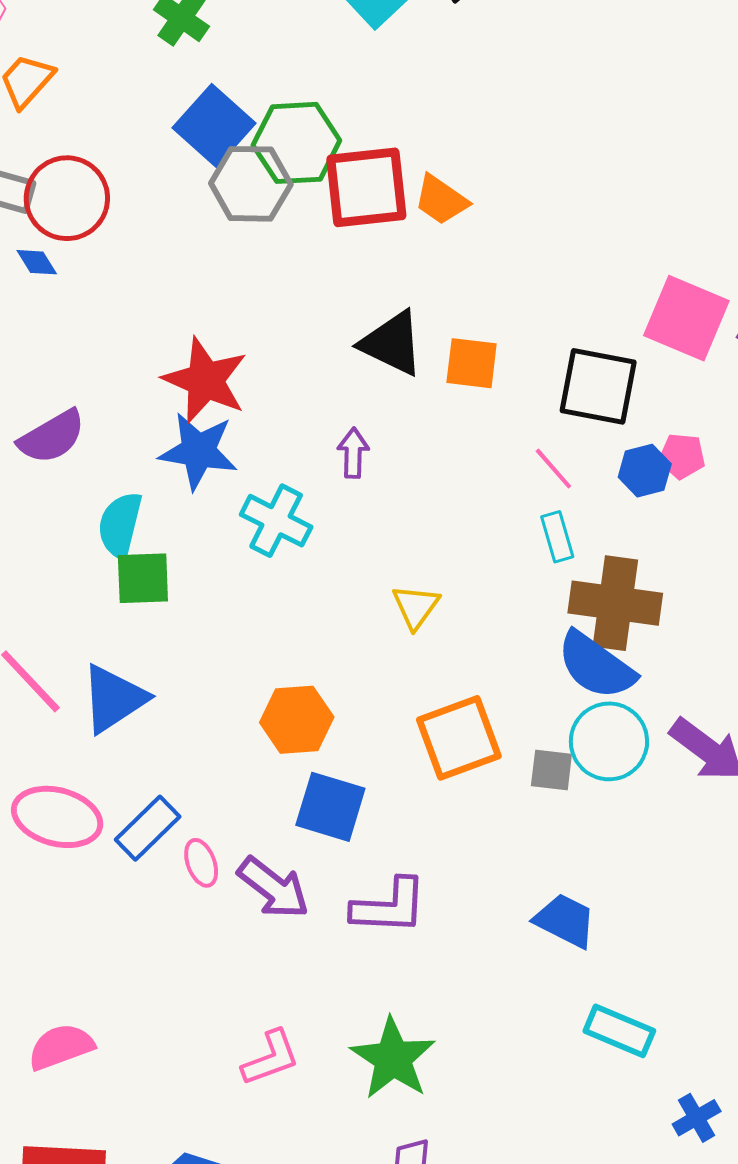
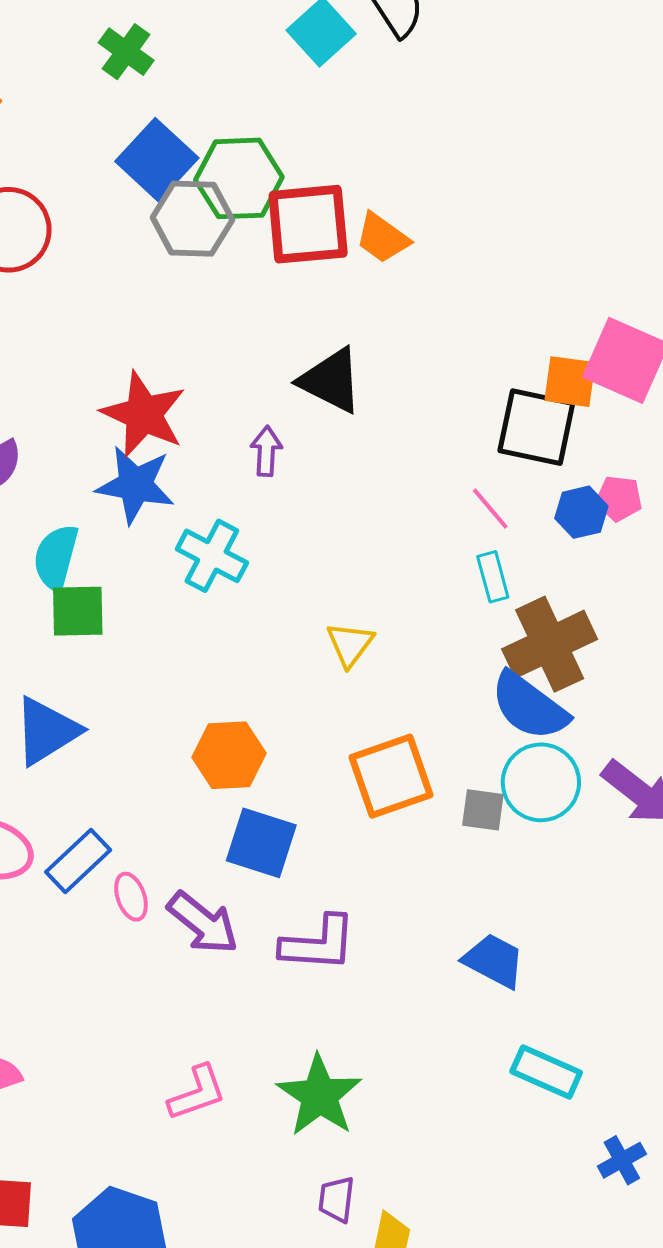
orange square: (472, 363) -> (570, 382), moved
purple arrow: (353, 453) -> (266, 451), moved
brown cross: (615, 603) -> (550, 644), turned -34

